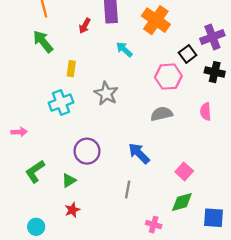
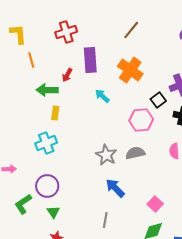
green arrow: (43, 42) -> (47, 90), moved, turned -50
gray star: (106, 93) -> (106, 155), moved
purple circle: (87, 151) -> (47, 186), moved
green triangle: (69, 180) -> (53, 212), turned -32

